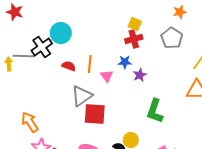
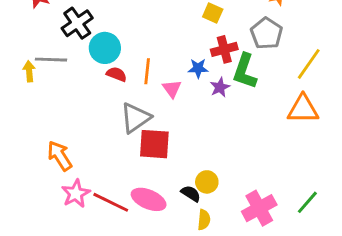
cyan circle: (61, 33) -> (105, 48), moved
red cross: (134, 39) -> (224, 49), moved
black cross: (42, 47) -> (77, 23), moved
green L-shape: (155, 111) -> (245, 71), moved

